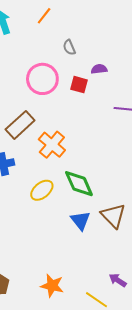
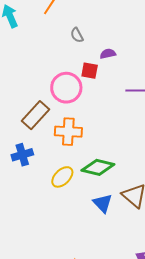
pink circle: (42, 79) -> (66, 88), moved
orange cross: (52, 145) -> (68, 132), turned -32
green diamond: (79, 184) -> (98, 167), turned -48

